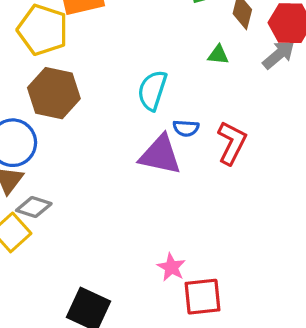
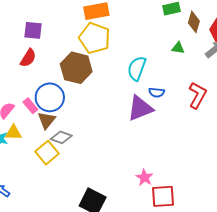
yellow pentagon: (43, 30) -> (95, 38), moved
red L-shape: (232, 143) -> (198, 95), moved
purple triangle: (160, 155) -> (140, 108), turned -36

